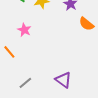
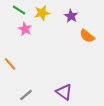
pink star: (24, 30) -> (25, 29), moved

